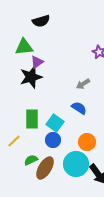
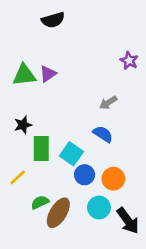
green triangle: (24, 47) -> (24, 75), moved
black star: (31, 77) -> (23, 125), moved, size x0.6
blue circle: (53, 140) -> (85, 175), moved
cyan circle: (76, 164) -> (99, 208), size x0.7

